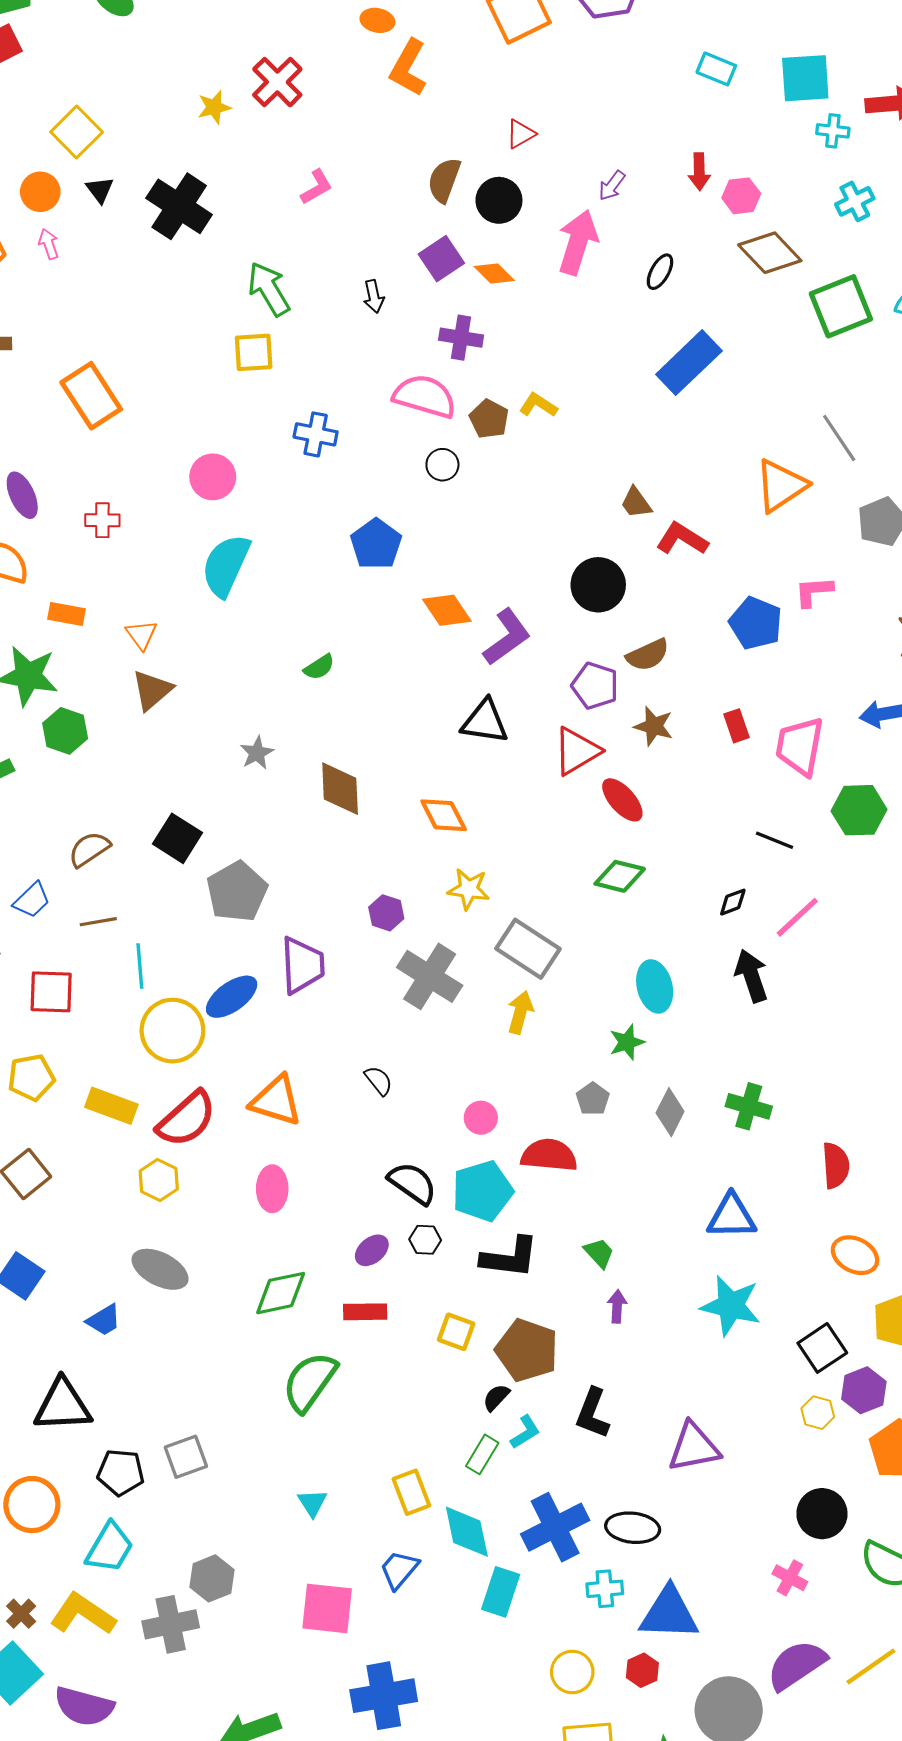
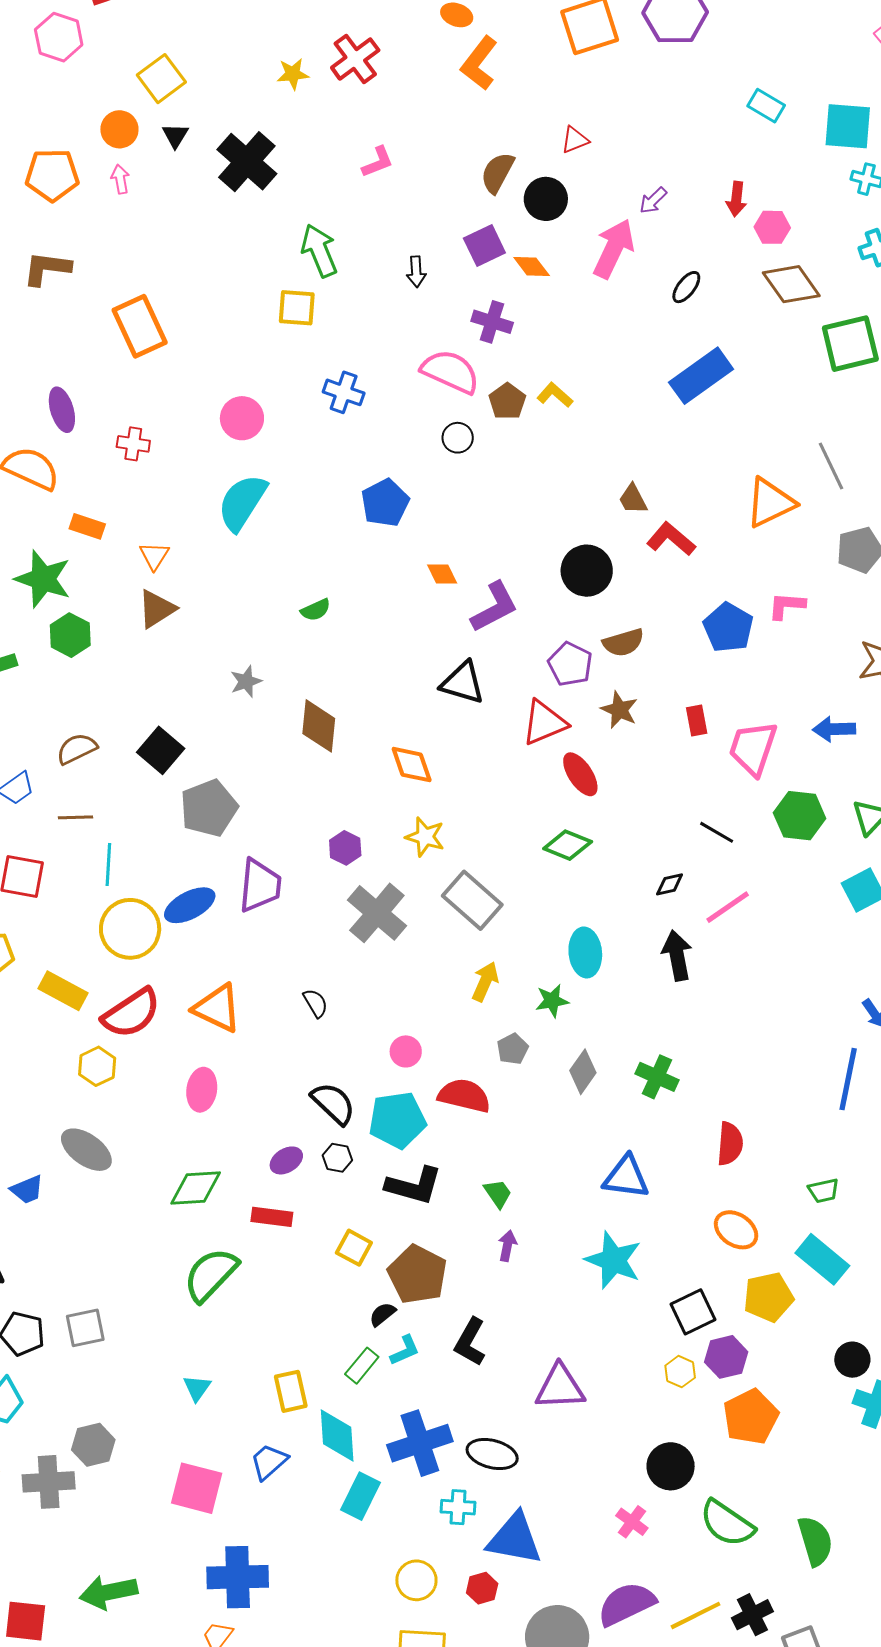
orange diamond: (447, 610) -> (442, 574), size x0.7
yellow arrow: (520, 1012) -> (485, 982), moved

